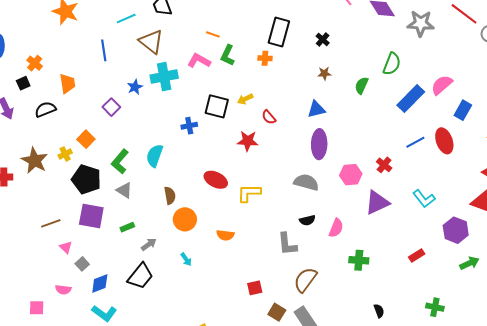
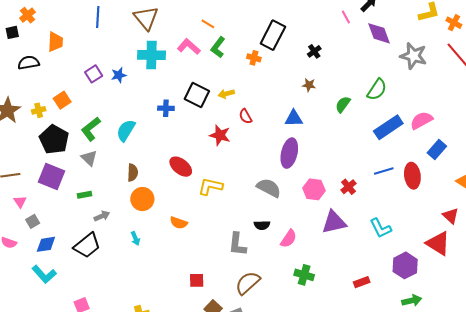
blue star: (135, 87) -> (119, 75), moved

